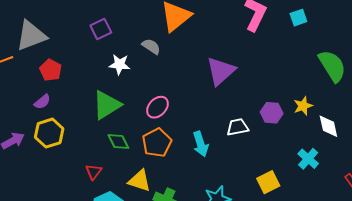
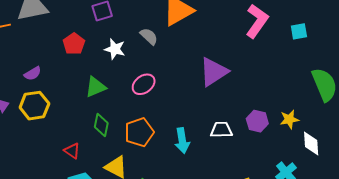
red pentagon: (51, 70) -> (74, 44), moved
green triangle: (107, 105) -> (96, 87), size x0.7
pink ellipse: (158, 107) -> (144, 84), moved
green diamond: (118, 142) -> (101, 125), turned 30
red triangle: (94, 172) -> (72, 151), turned -42

